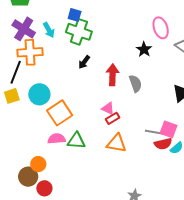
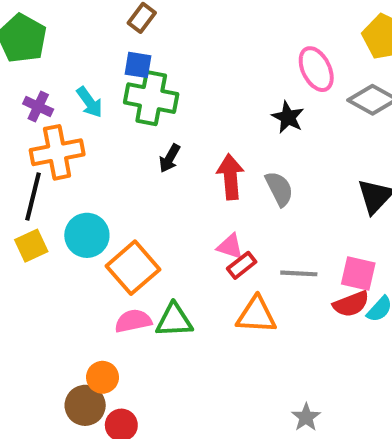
purple cross: (24, 29) -> (38, 107), size x0.6
gray line: (154, 132) -> (299, 273), moved

